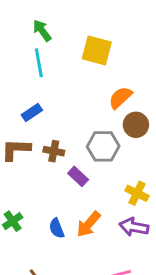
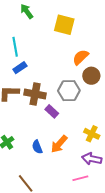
cyan line: (39, 63) -> (15, 47), moved
brown cross: (54, 151) -> (35, 94), size x1.5
yellow cross: (137, 193) -> (92, 134), moved
purple arrow: (134, 227) -> (92, 159), moved

